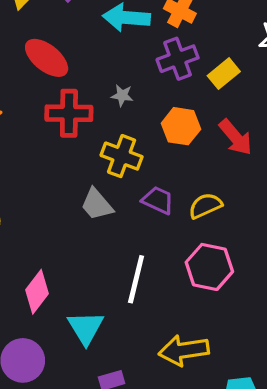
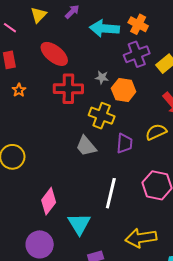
orange hexagon: (181, 126) -> (124, 90), moved
purple trapezoid: (158, 200) -> (125, 143), turned 70
yellow semicircle: (205, 206) -> (156, 132), moved

